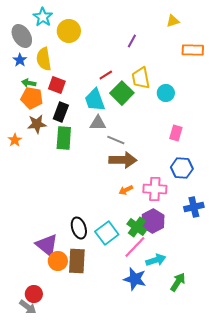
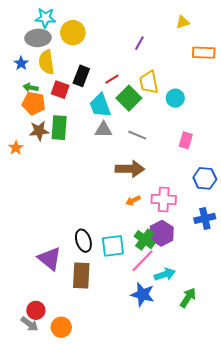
cyan star: (43, 17) -> (45, 18), turned -30
gray ellipse: (22, 36) -> (38, 38), moved, turned -60
black rectangle: (61, 112) -> (81, 76), moved
green rectangle: (64, 138) -> (59, 128), moved
gray line: (116, 140) -> (137, 135), moved
blue hexagon: (182, 168) -> (205, 178), moved
cyan square: (107, 233) -> (113, 246), turned 30
orange circle: (58, 261) -> (61, 327), moved

